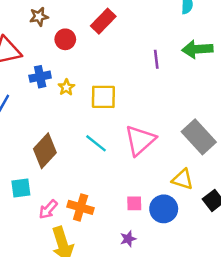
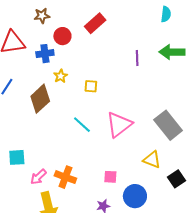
blue cross: (40, 77) -> (45, 54), moved
yellow square: (103, 97) -> (91, 86), size x0.6
brown diamond: (45, 151) -> (40, 99), moved
blue circle: (164, 209) -> (135, 196), moved

